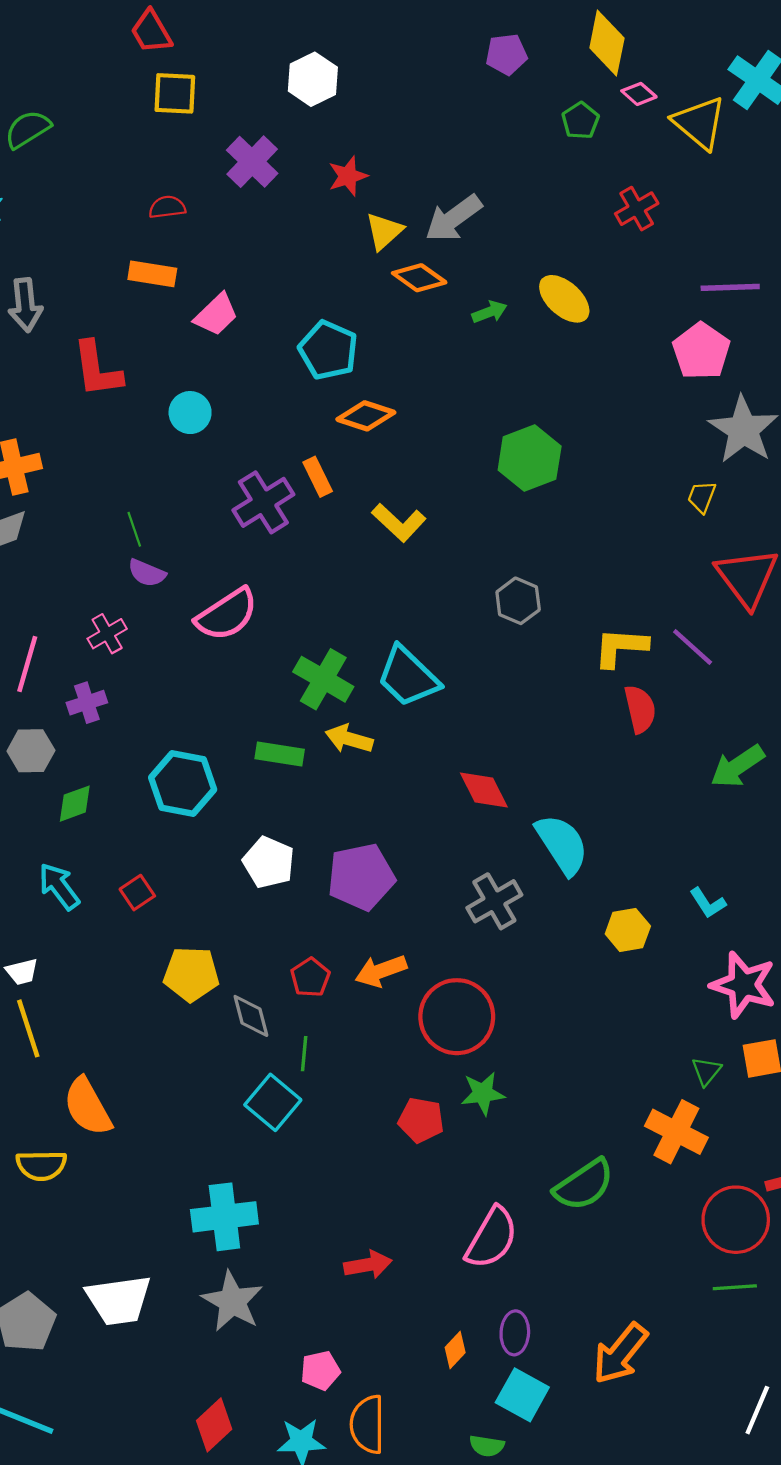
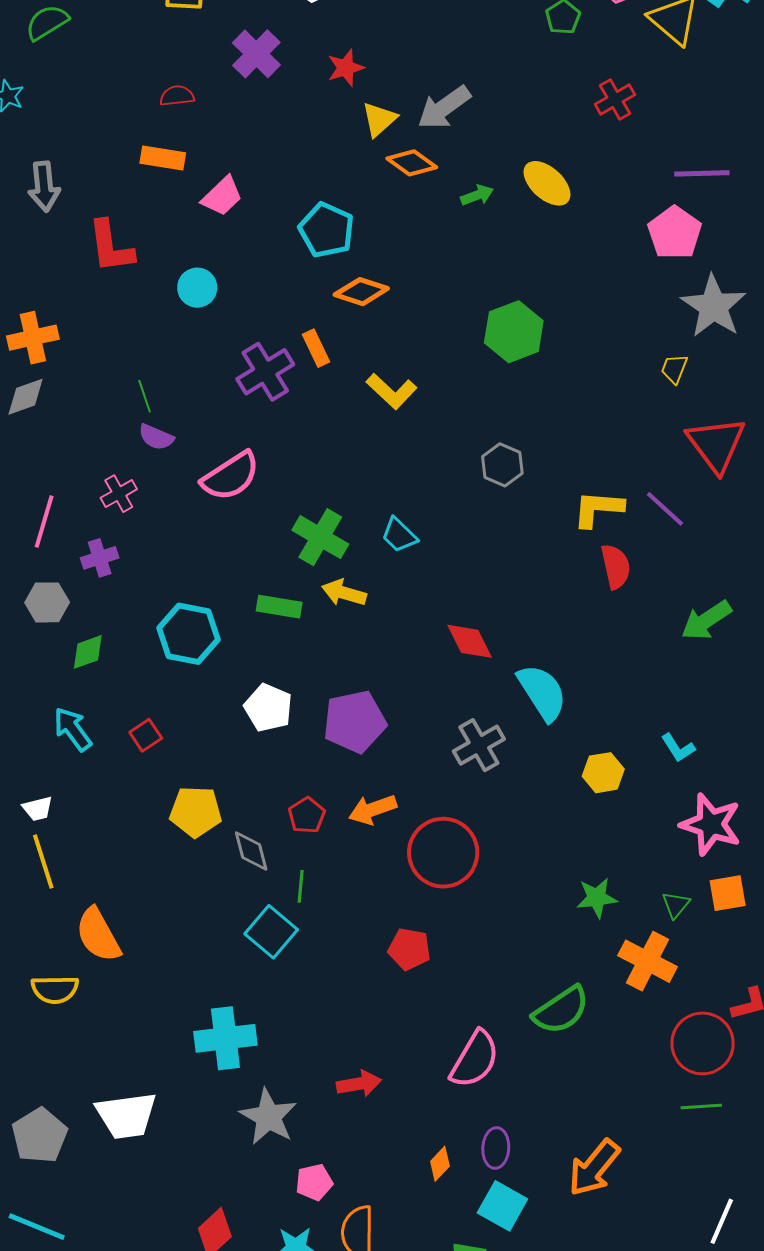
cyan trapezoid: (408, 677) -> (399, 535), size x0.6
green star: (483, 1093) -> (597, 898), moved
gray star: (232, 1301) -> (268, 1117), moved

